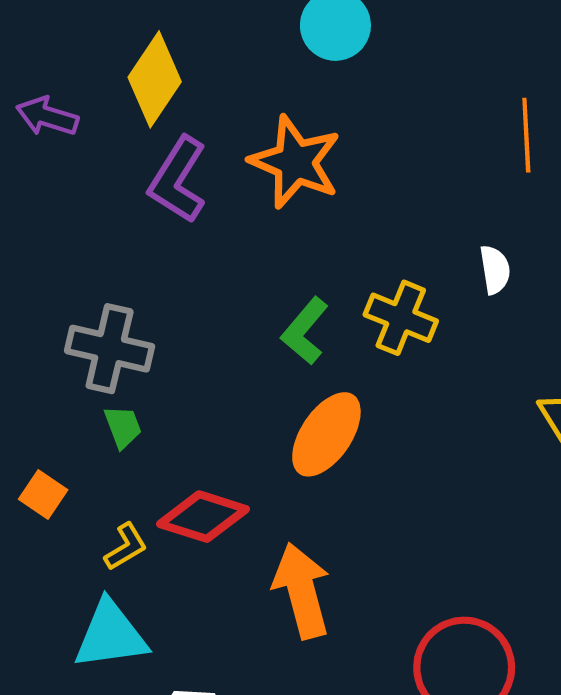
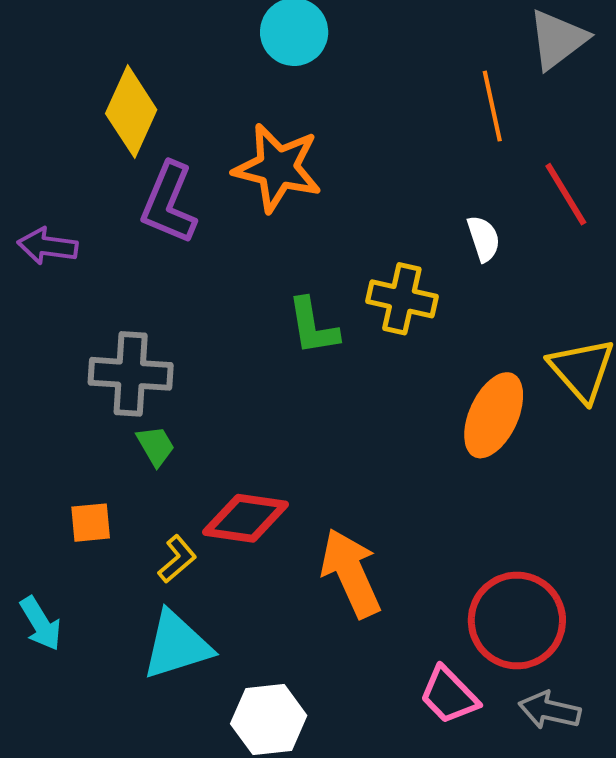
purple arrow: (47, 116) -> (47, 246), moved
green L-shape: (305, 331) -> (313, 326), turned -40
orange ellipse: (326, 434) -> (494, 415), moved
orange square: (43, 495) -> (91, 523), turned -30

